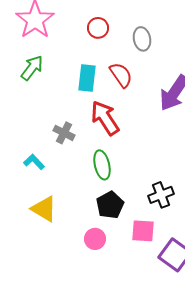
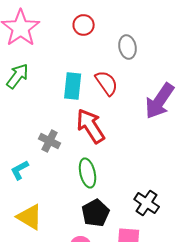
red circle: (98, 28) -> (84, 25), moved
cyan L-shape: (34, 162) -> (20, 170), turned -75
black cross: (161, 195) -> (147, 203), turned -35

